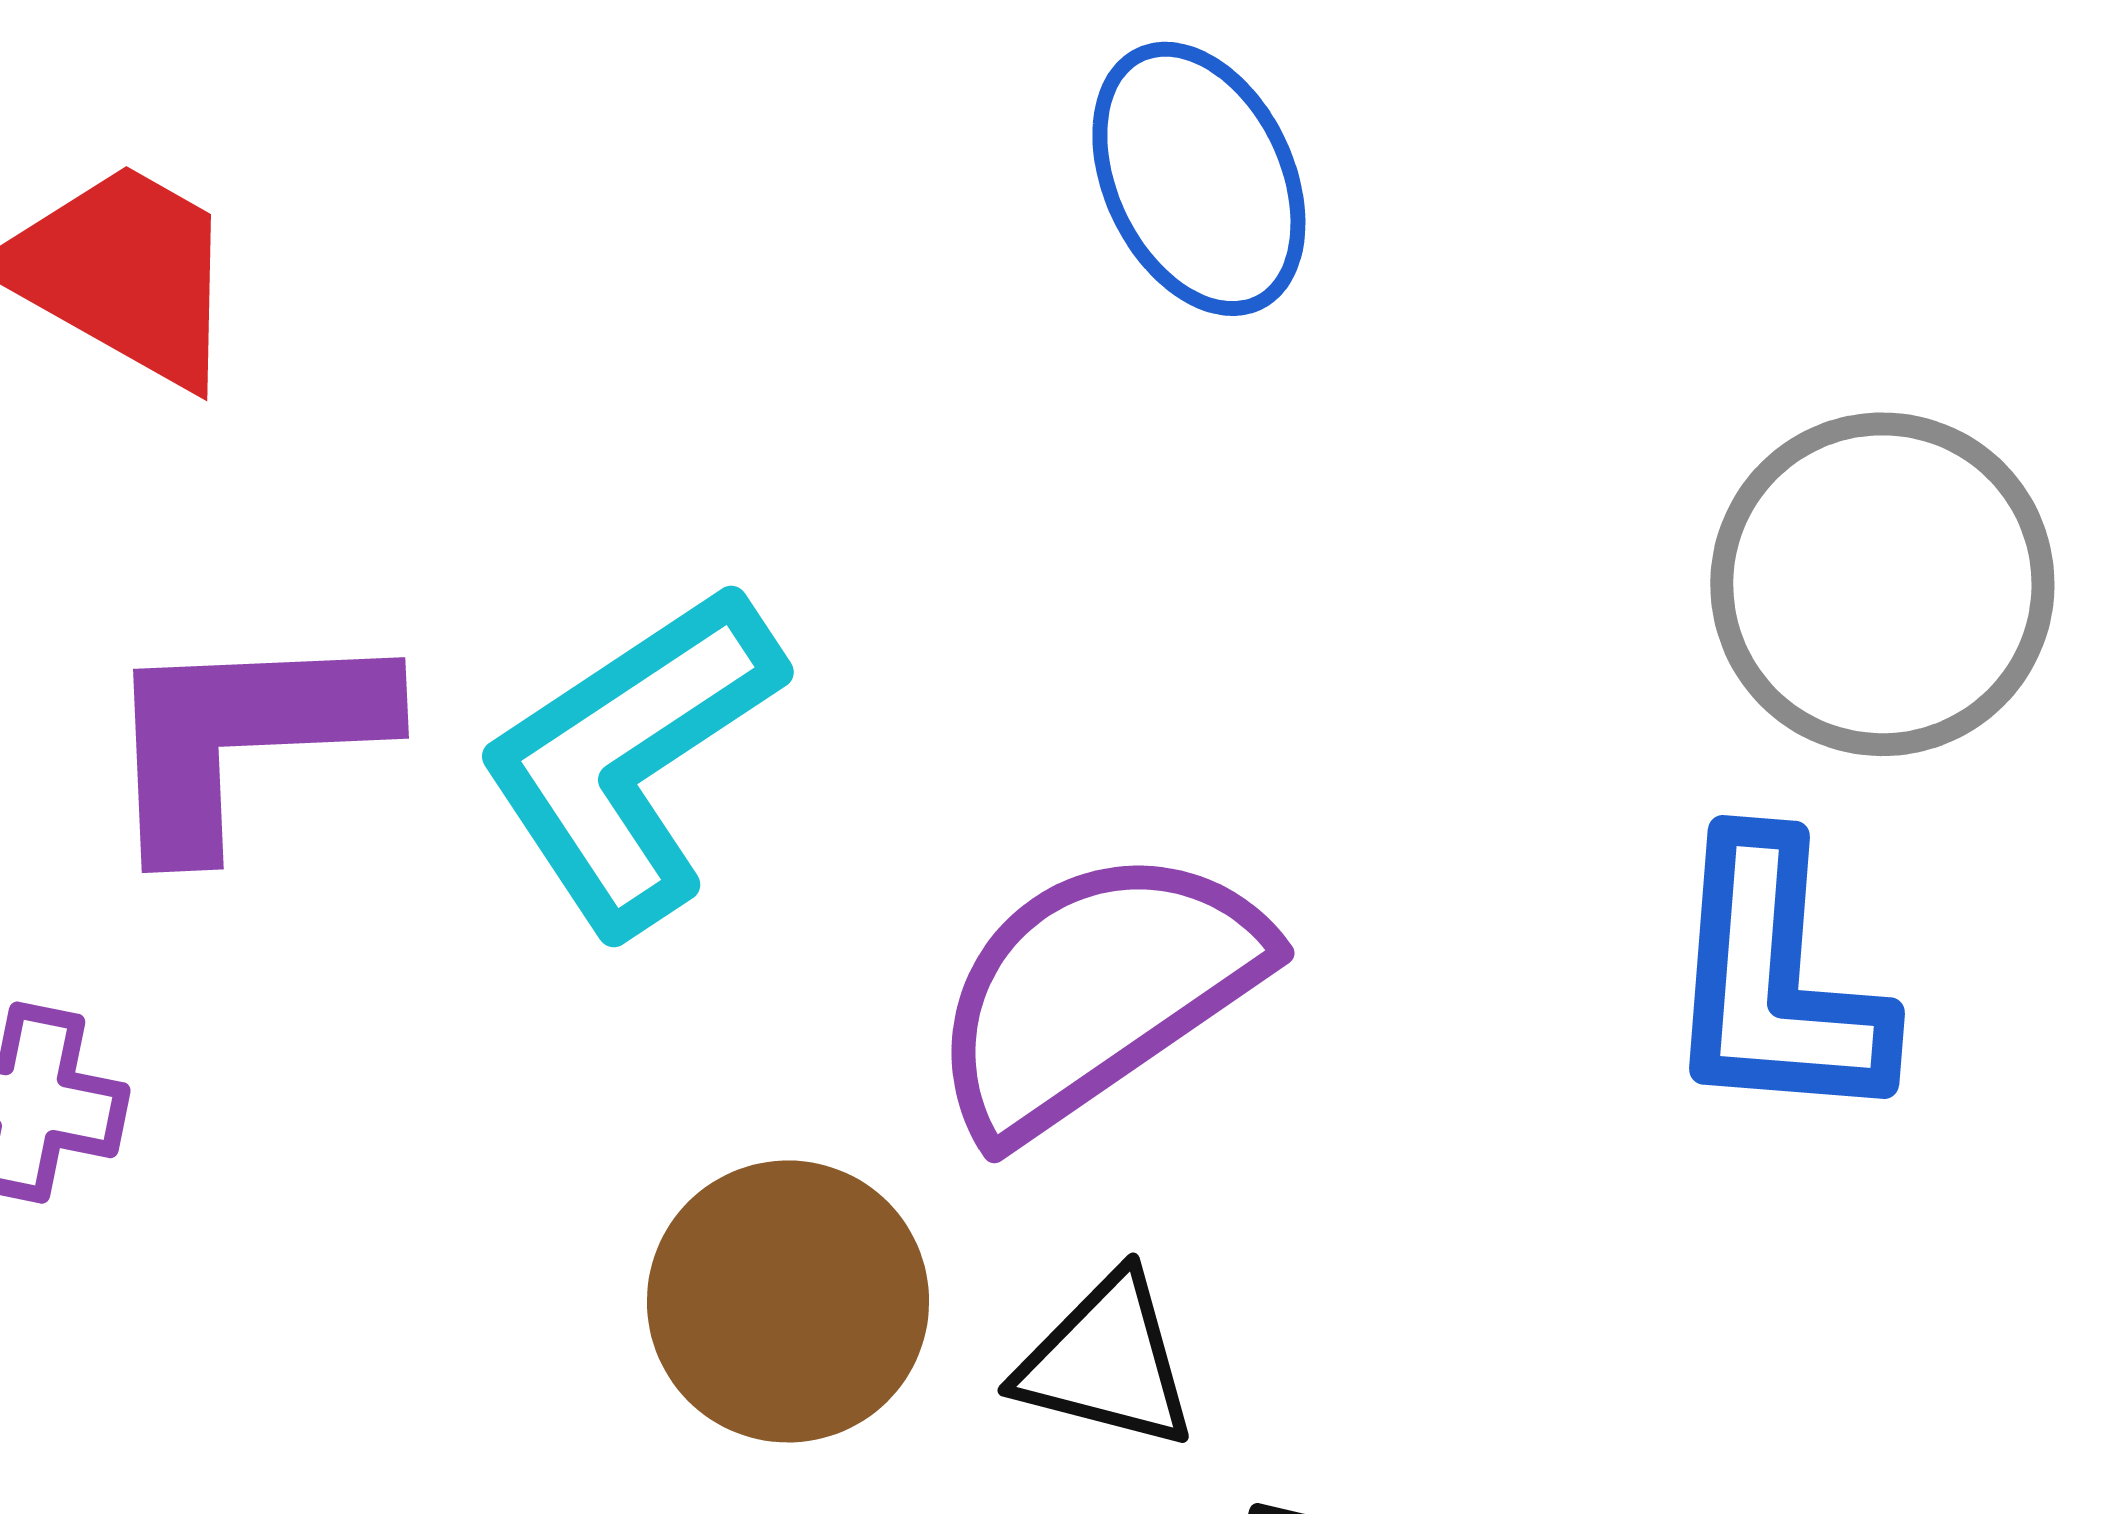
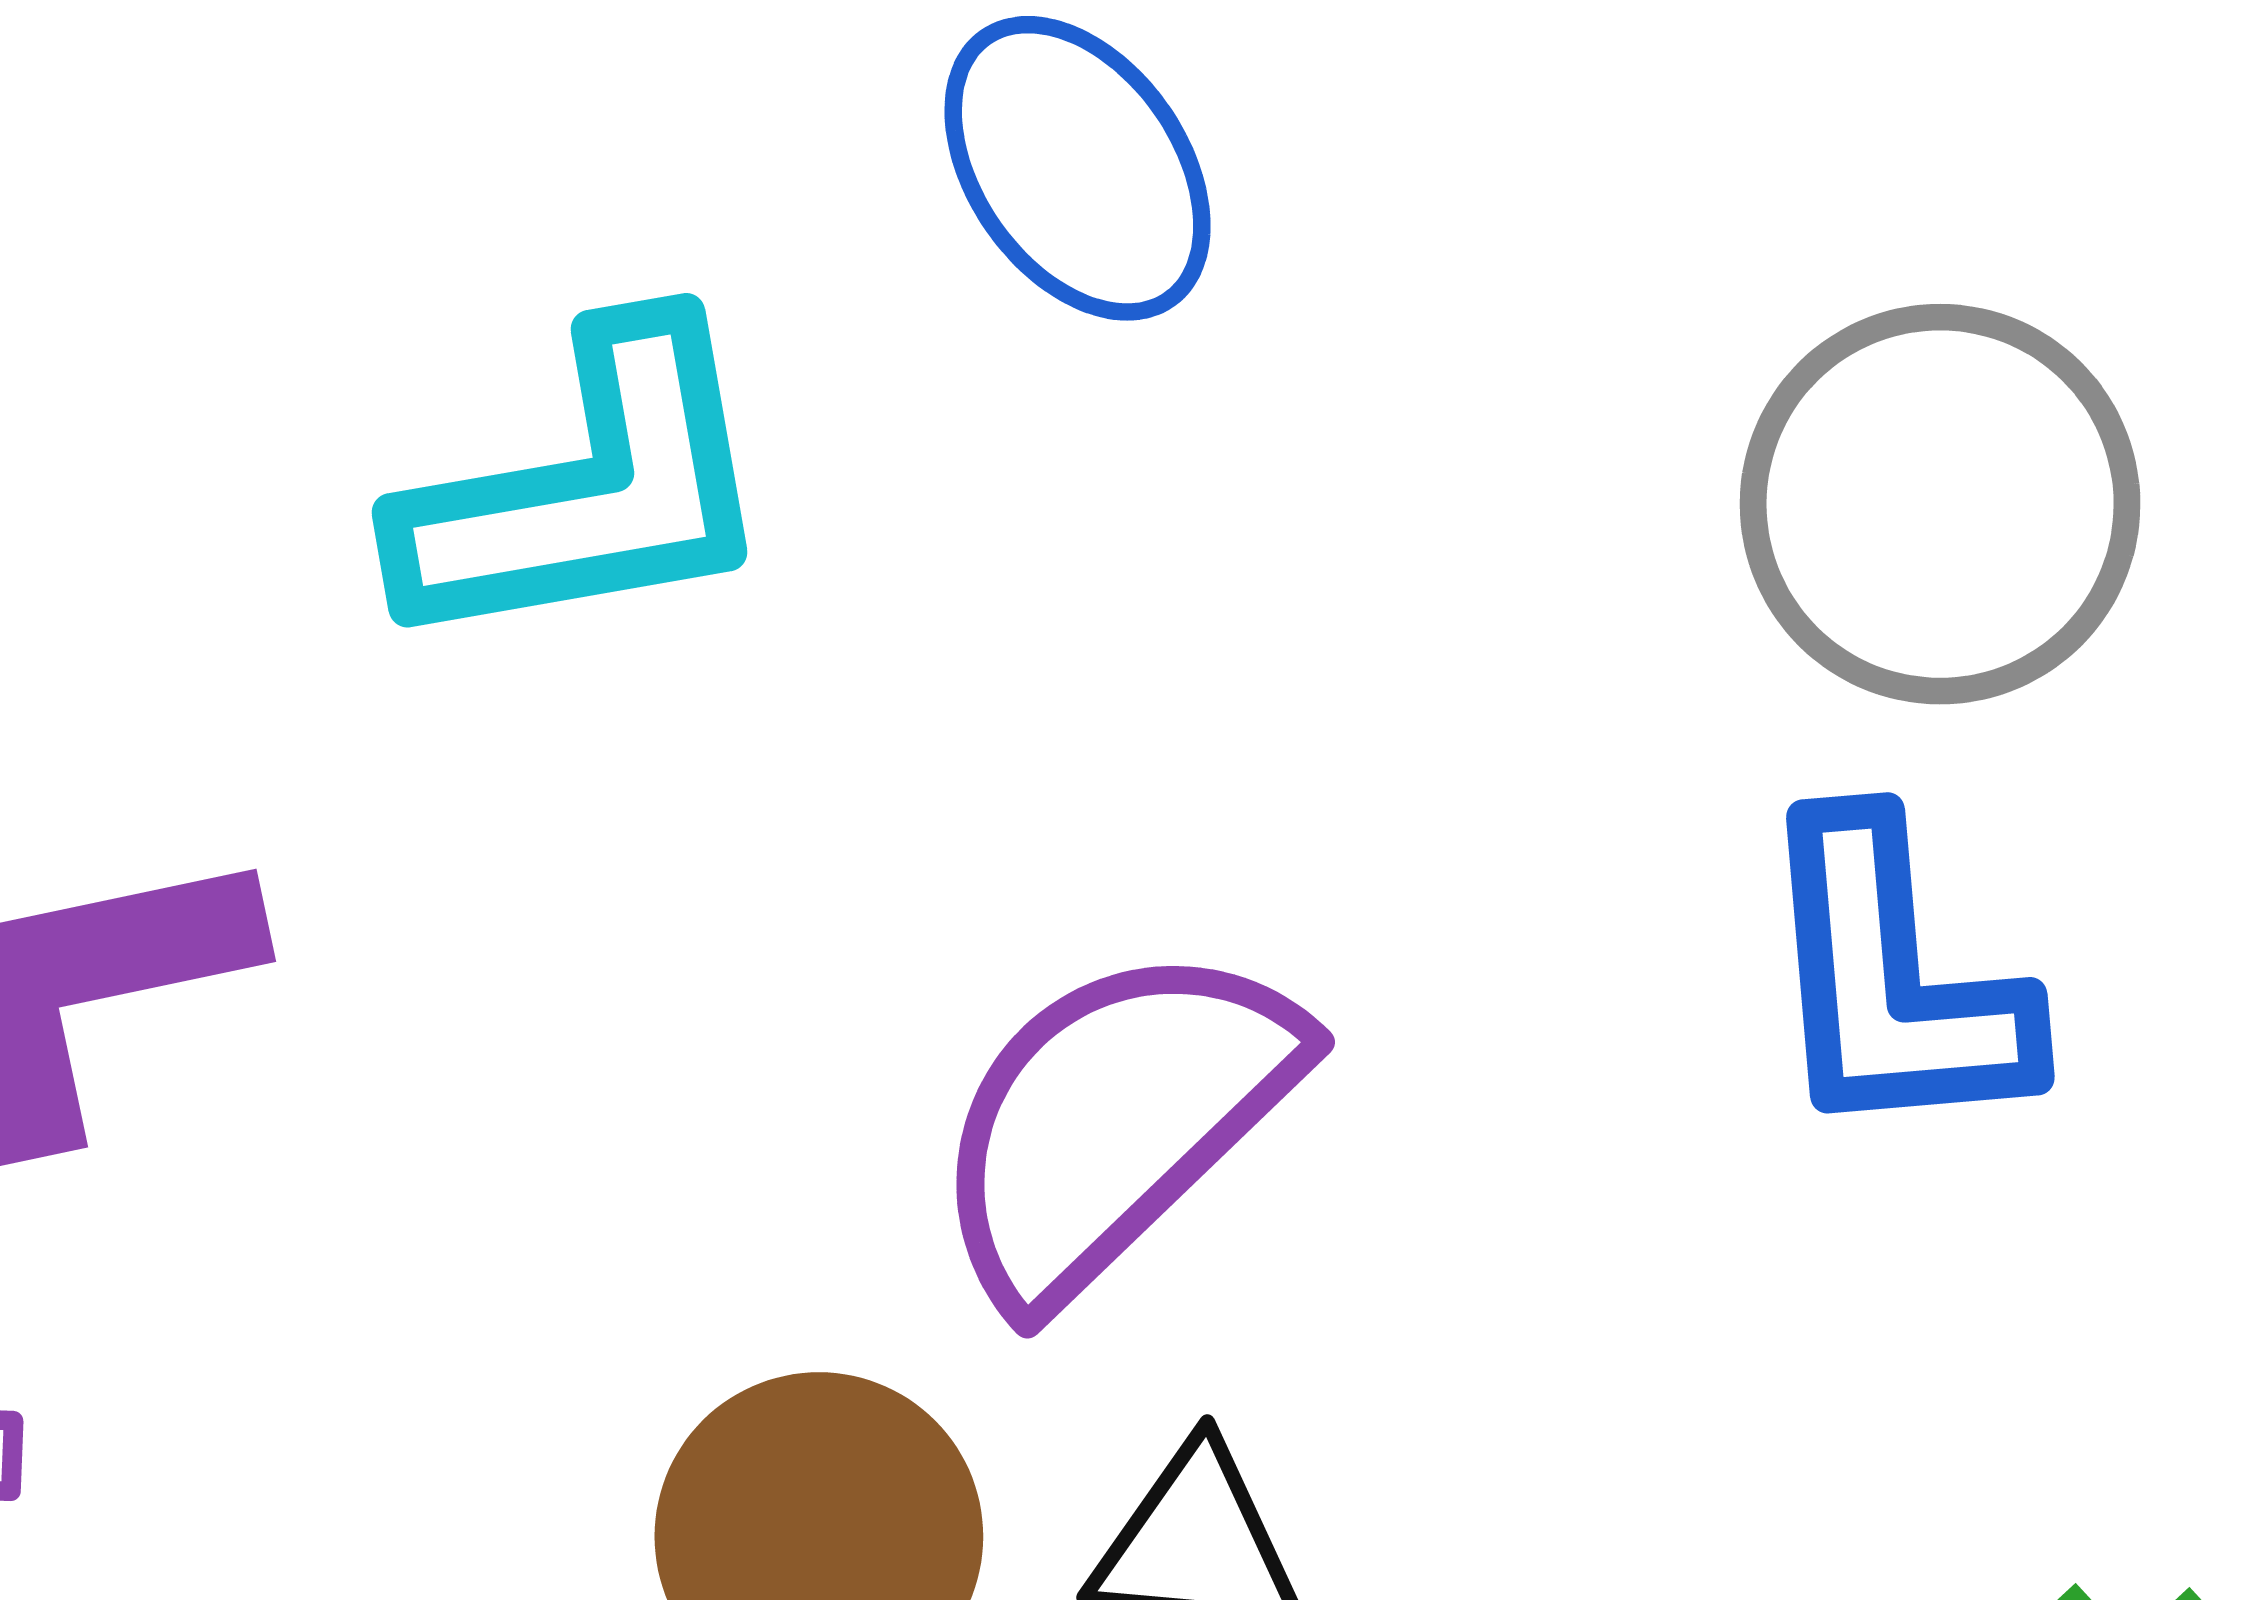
cyan L-shape: (631, 758) -> (588, 489), moved, turned -147

